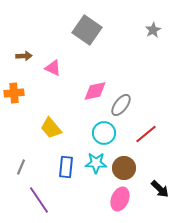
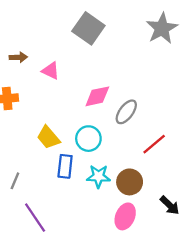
gray star: (153, 30) -> (162, 28), size x1.8
cyan circle: (104, 133) -> (88, 139), moved
blue rectangle: (66, 167) -> (65, 166), moved

